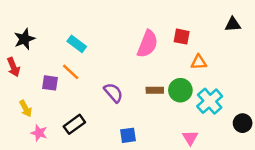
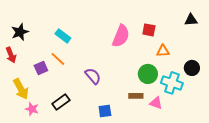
purple square: (50, 83) -> (41, 68), turned -32
brown rectangle: (155, 90) -> (136, 96), moved
cyan cross: (210, 101) -> (172, 83), turned -30
yellow arrow: (26, 108) -> (21, 89), size x1.5
black circle: (243, 123) -> (192, 68), moved
pink triangle: (190, 138) -> (156, 103), moved, turned -40

